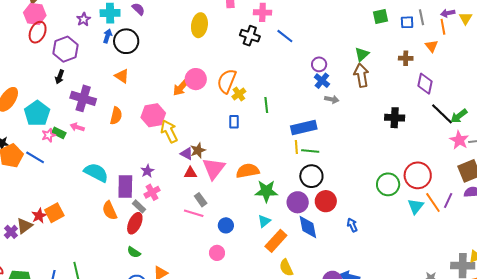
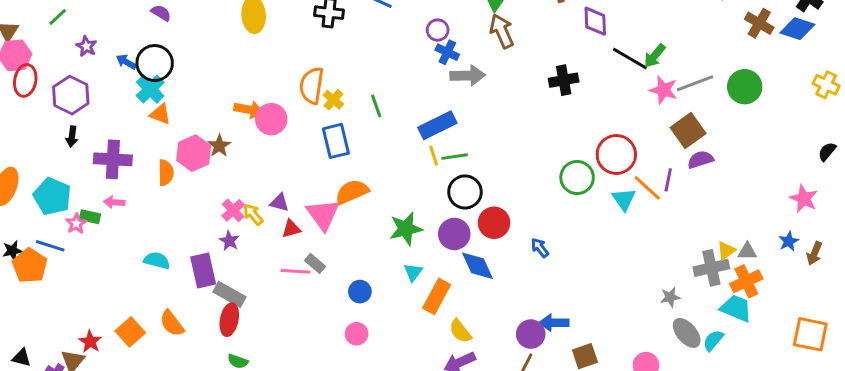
cyan cross: (110, 13) -> (150, 89), moved, turned -30
blue arrow: (107, 36) -> (126, 62), turned -64
pink circle: (196, 79) -> (271, 119), moved
orange arrow: (181, 87) -> (249, 110), turned -108
gray arrow: (332, 99) -> (468, 76), size x1.6
pink hexagon: (153, 115) -> (194, 153), moved
blue rectangle: (234, 122) -> (336, 141), size x1.6
yellow arrow: (169, 131) -> (253, 214), moved, size x0.7
brown star: (198, 150) -> (219, 146), moved
blue line: (35, 157) -> (50, 246), moved
orange semicircle: (248, 171) -> (352, 192), moved
cyan semicircle: (96, 172) -> (157, 260), size x0.7
pink cross: (152, 192) -> (233, 210), moved
gray rectangle: (139, 206) -> (229, 294), size x1.5
orange semicircle: (110, 210) -> (172, 323), moved
orange square: (54, 213) -> (130, 332), moved
pink line: (194, 213) -> (295, 271), moved

